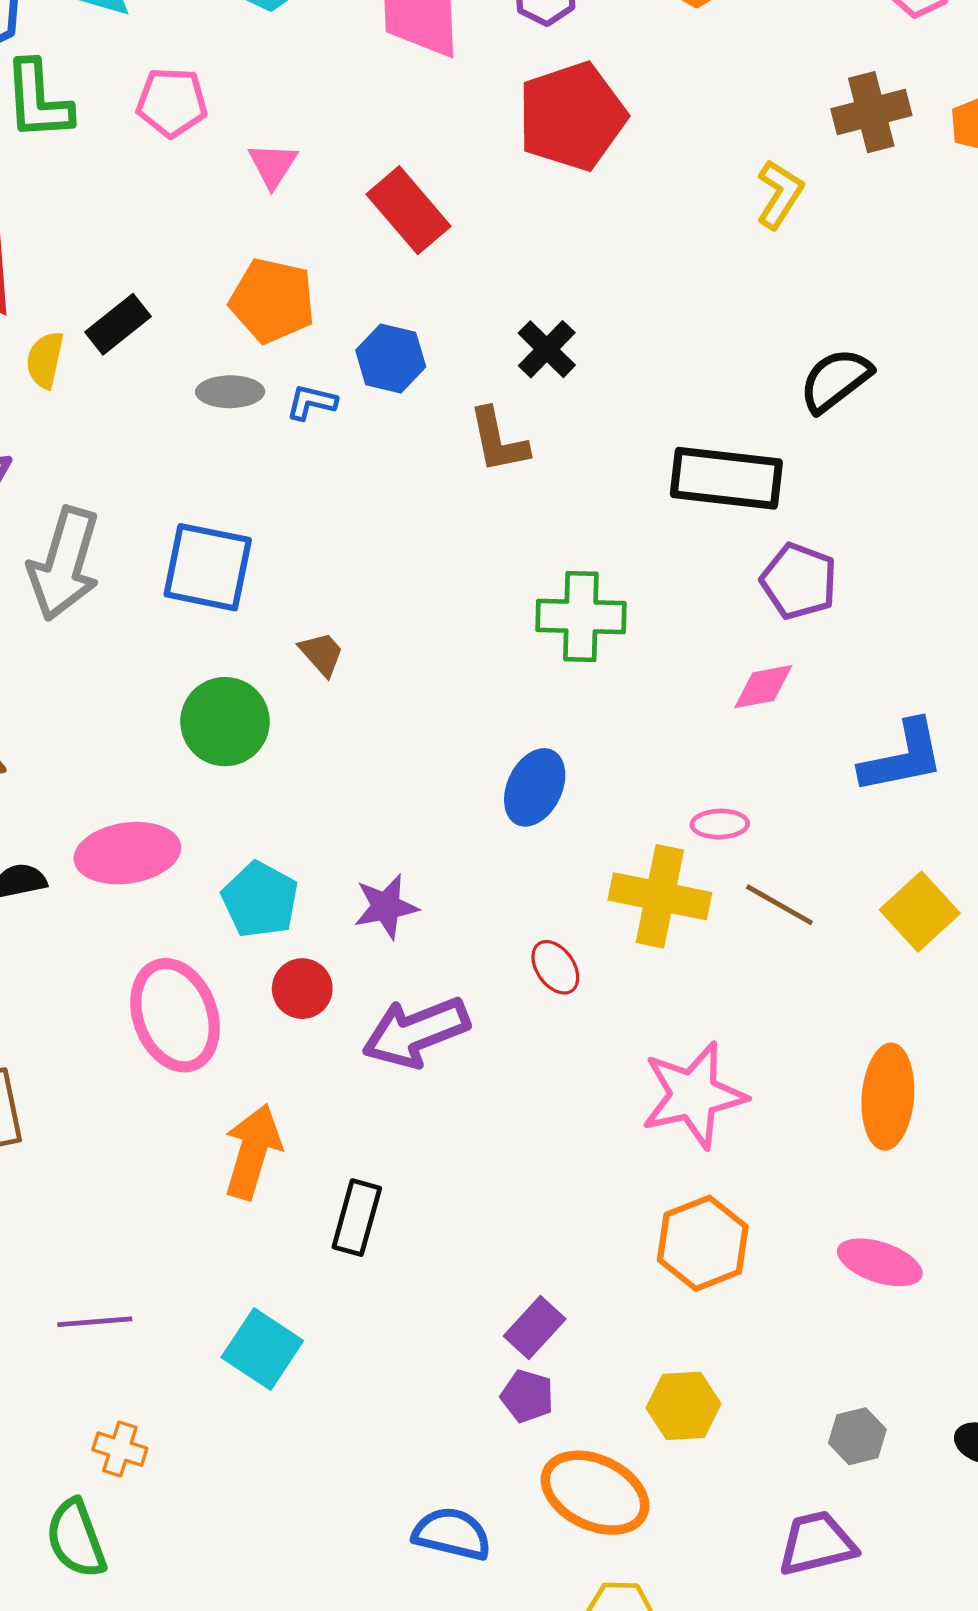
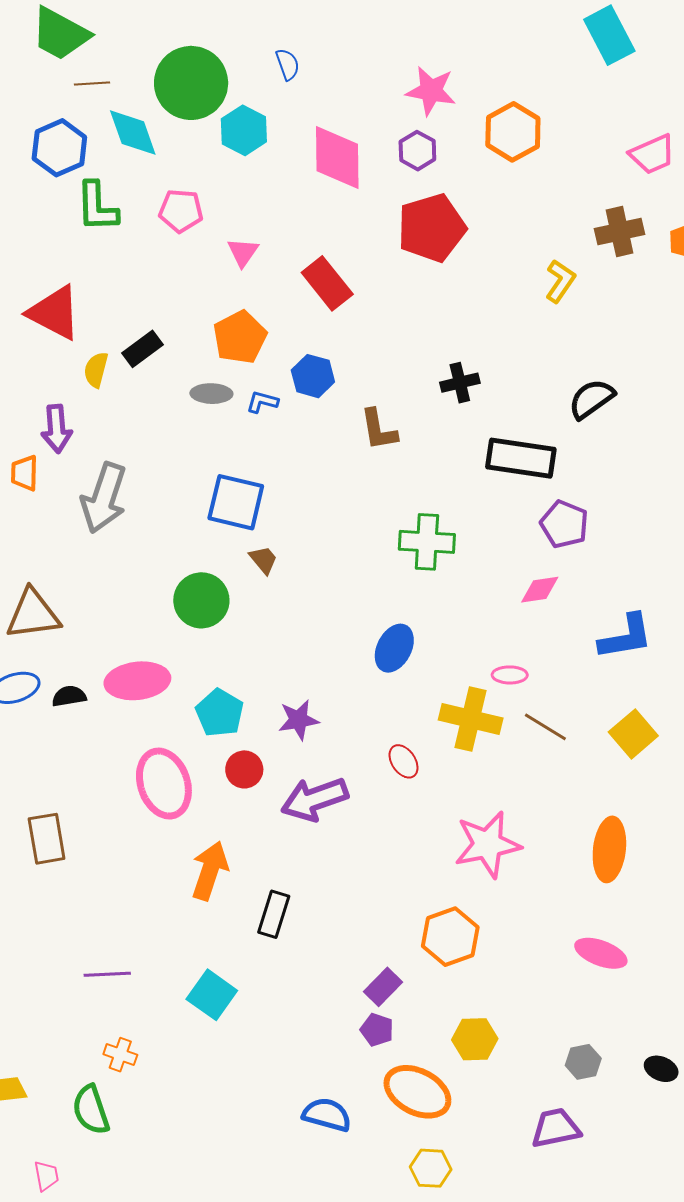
orange pentagon: (272, 301) -> (240, 337), turned 30
black cross: (547, 349) -> (460, 383), moved, turned 30
blue square: (208, 567) -> (236, 502), moved
orange hexagon: (703, 1243) -> (450, 937), moved

